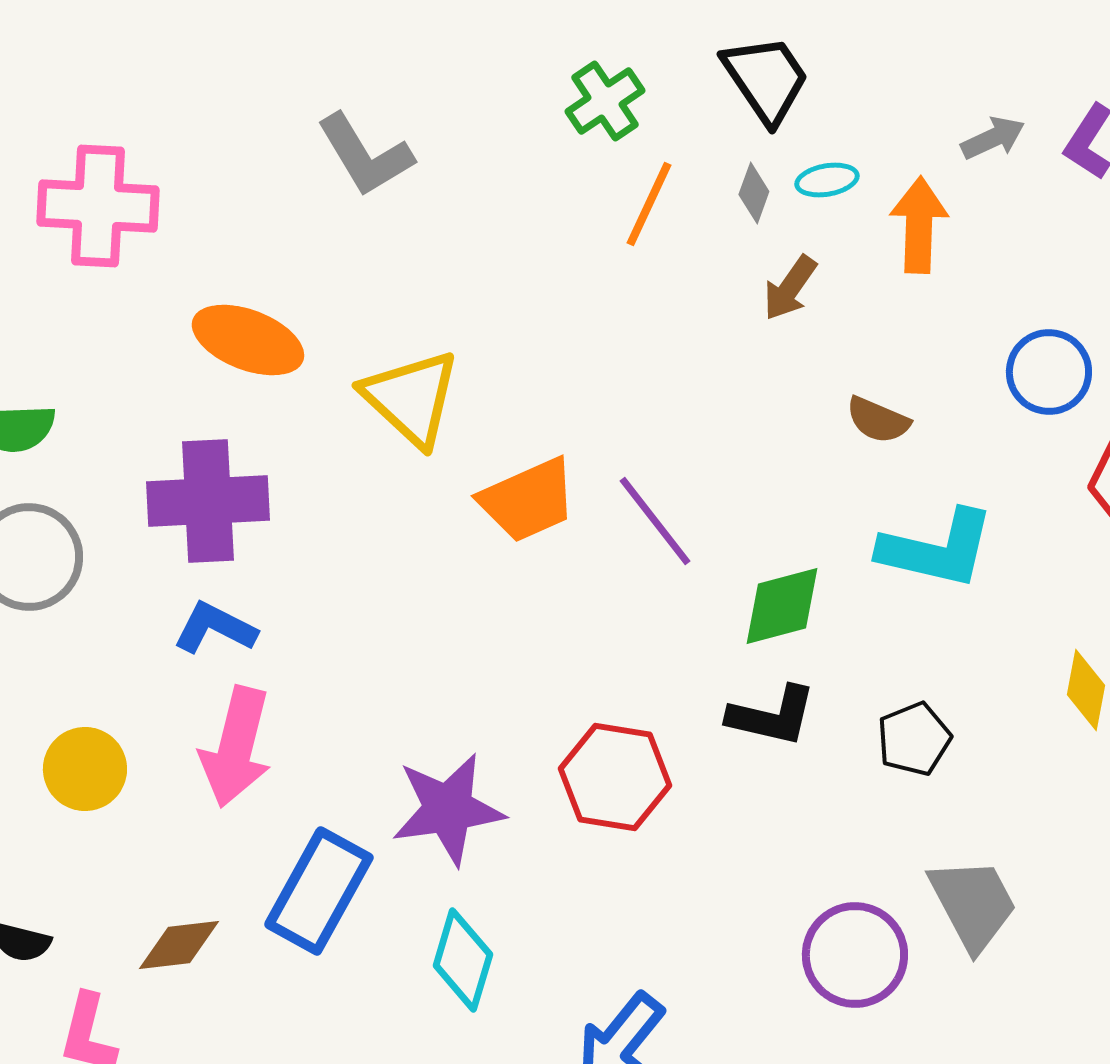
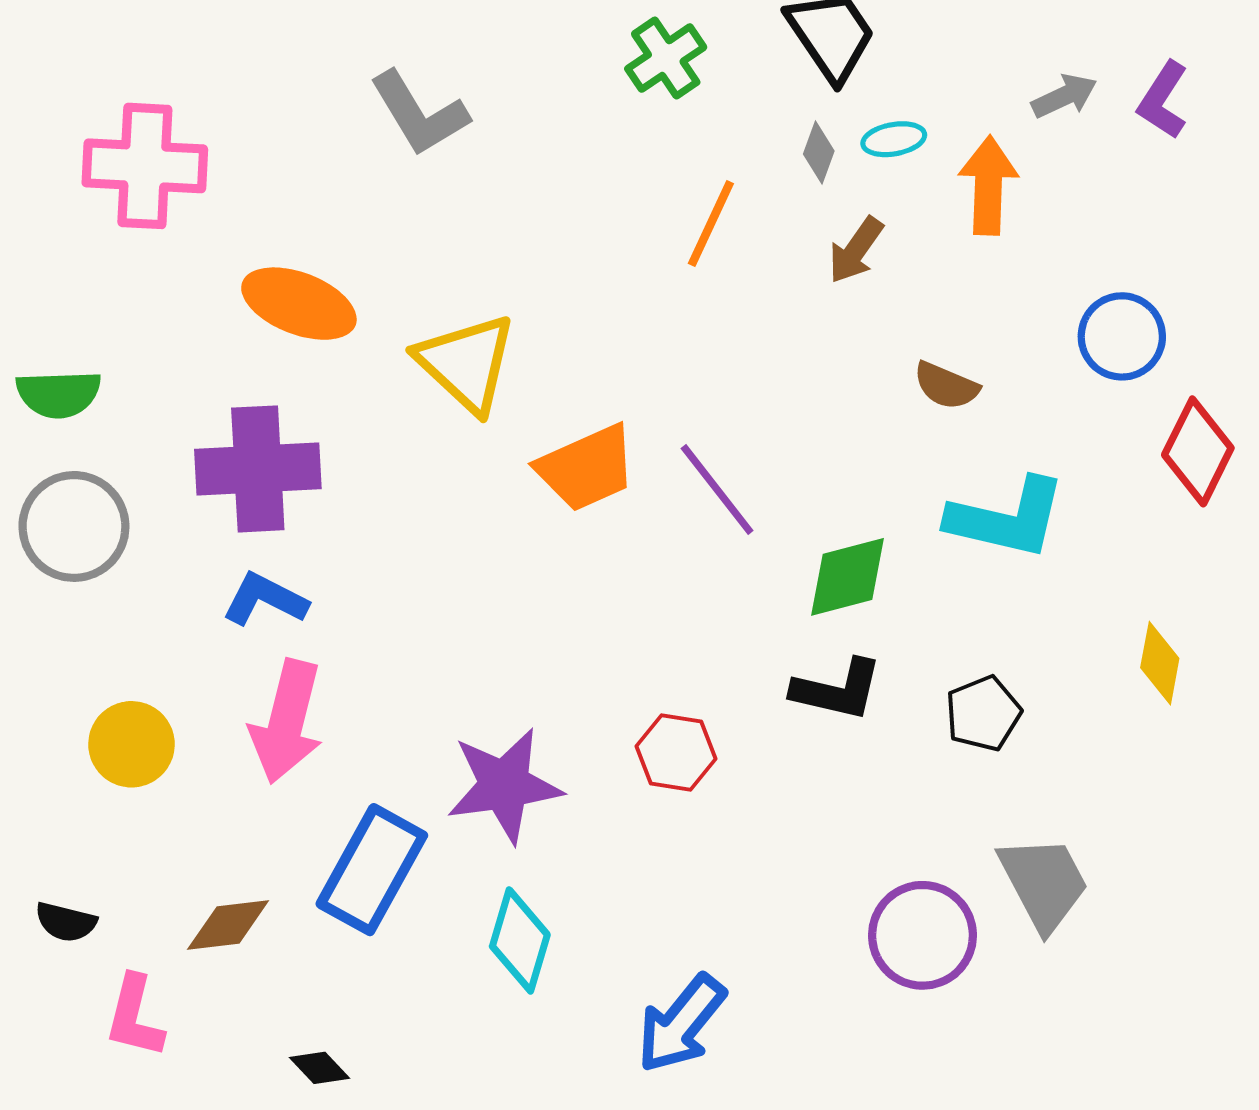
orange line: (649, 204) -> (711, 223), moved
red hexagon: (615, 777) -> (676, 752), size x0.7

